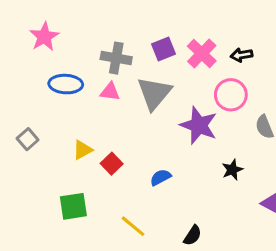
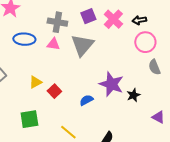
pink circle: (231, 95) -> (145, 42), moved
purple star: (199, 125) -> (111, 84), moved

